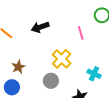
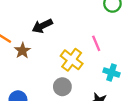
pink line: (81, 33) -> (96, 43), moved
brown star: (18, 67) -> (22, 51), moved

